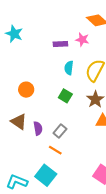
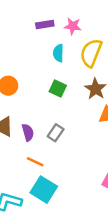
pink star: (82, 40) -> (73, 26), moved
orange line: (55, 150) -> (35, 162), moved

